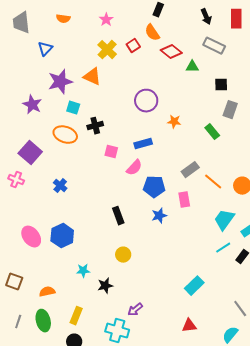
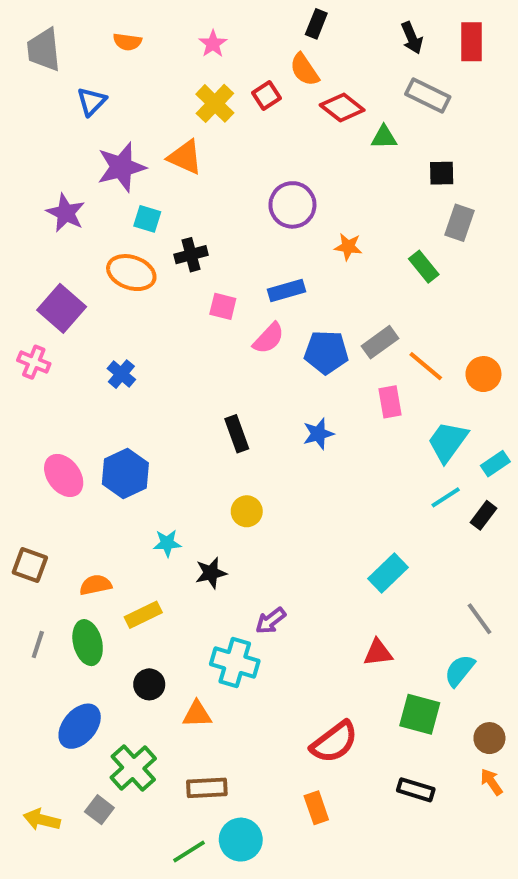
blue pentagon: (154, 187) -> (326, 352), moved
pink rectangle: (184, 200) -> (390, 402), moved
yellow rectangle: (76, 316) -> (143, 615), moved, turned 42

